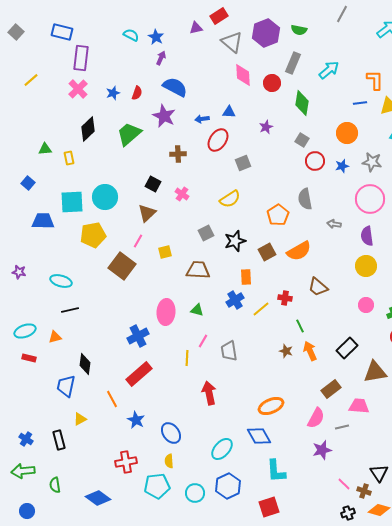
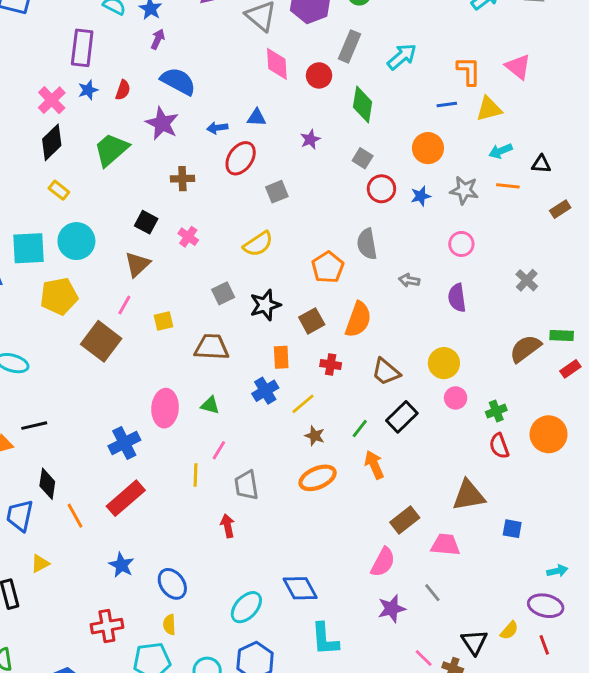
purple rectangle: (81, 58) -> (82, 48), moved
pink cross: (78, 89) -> (52, 100), moved
yellow rectangle: (69, 158) -> (59, 190), moved, turned -40
pink circle: (370, 199) -> (461, 244), size x0.6
orange semicircle: (299, 251) -> (358, 320), turned -40
yellow circle: (366, 266) -> (444, 363), moved
red cross: (285, 298) -> (331, 365), moved
black line: (70, 310) -> (34, 426), moved
green line: (300, 326) -> (360, 428), turned 64
black rectangle: (347, 348) -> (402, 417), moved
gray trapezoid: (229, 351) -> (246, 485), moved
brown star: (286, 351) -> (315, 436), moved
red arrow: (209, 393) -> (227, 526), size x0.7
orange line: (112, 399) -> (75, 516), moved
orange ellipse: (271, 406) -> (318, 478), moved
gray line: (342, 427) -> (432, 593), moved, turned 64

